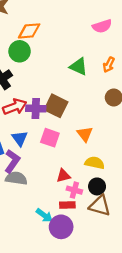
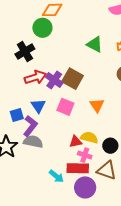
purple cross: (36, 109) -> (54, 80), turned 30
yellow semicircle: (95, 163) -> (89, 138), moved
black circle: (97, 186) -> (110, 146), moved
red rectangle: (67, 205) -> (78, 168), size x1.5
purple circle: (61, 227) -> (85, 187), moved

